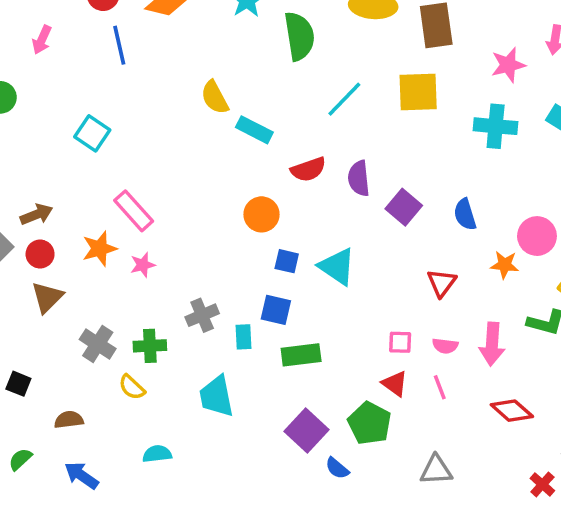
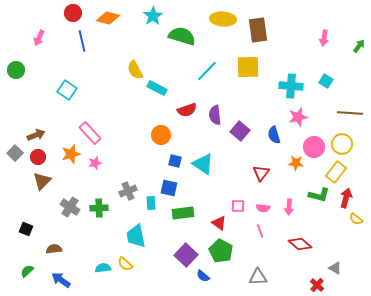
green semicircle: (299, 36) -> (182, 36), turned -64
pink star: (508, 65) -> (298, 117), moved
pink arrow: (492, 344) -> (289, 207), size x0.7
red triangle: (395, 384) -> (219, 223), moved
yellow semicircle: (132, 387) -> (125, 264), moved

